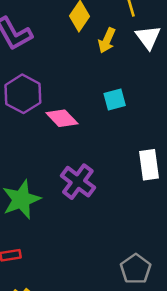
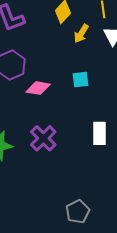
pink diamond: (62, 118) -> (38, 88), turned -45

